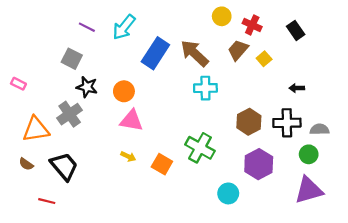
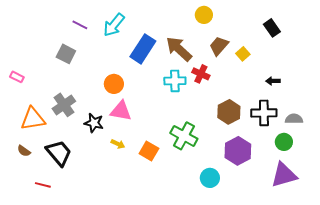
red cross: (252, 25) -> (201, 74), moved
black star: (87, 87) -> (94, 123), moved
cyan cross: (205, 88) -> (175, 81), moved

